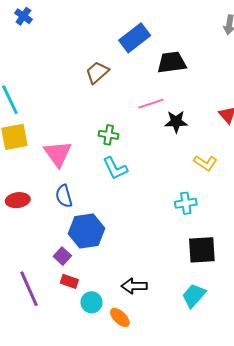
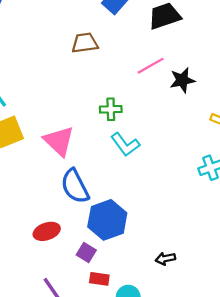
brown trapezoid: (97, 72) -> (85, 43), turned 45
blue semicircle: (64, 196) -> (75, 186), size x1.4
red ellipse: (18, 200) -> (47, 231), moved
black arrow: (134, 286) -> (165, 259), moved, size x0.7

